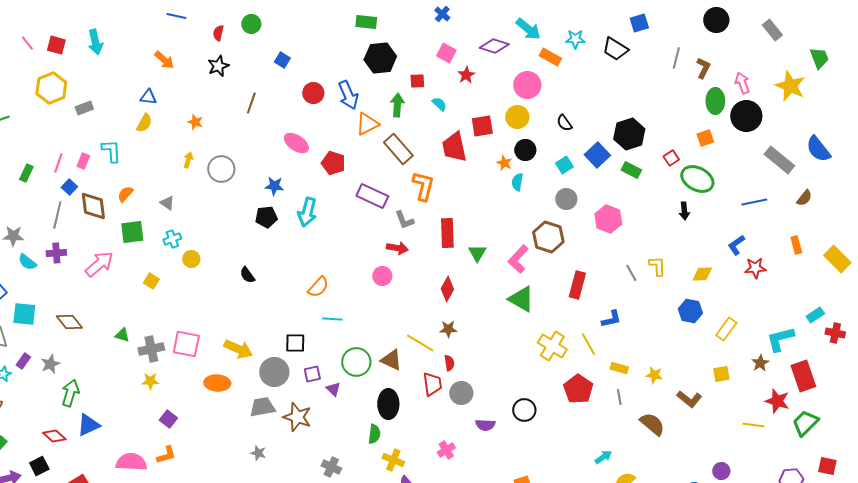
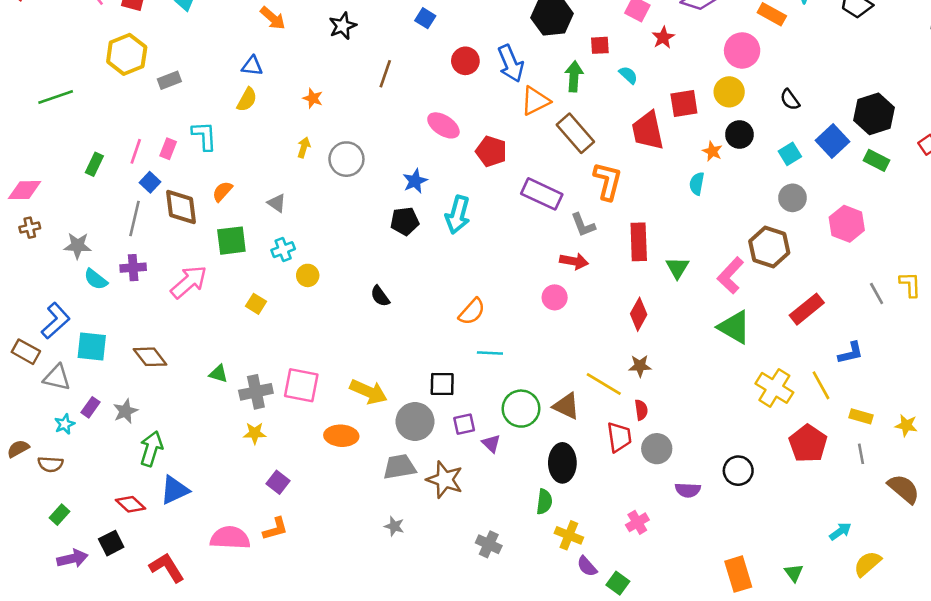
cyan semicircle: (517, 182) -> (697, 184), moved
blue star: (274, 186) -> (415, 181), turned -30
red rectangle: (577, 285) -> (807, 309), turned 36

